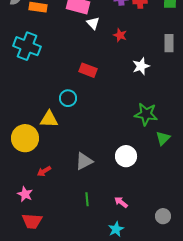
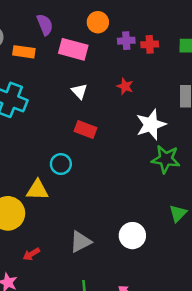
white triangle: (93, 23) -> (79, 91), moved
white star: (141, 66) -> (151, 125), size x1.4
green star: (146, 114) -> (166, 159), moved

